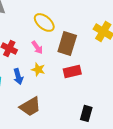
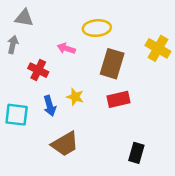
yellow ellipse: (44, 22) -> (97, 28), moved, turned -45
pink arrow: (37, 47) -> (66, 48), moved, turned 144

